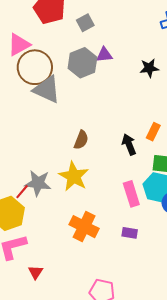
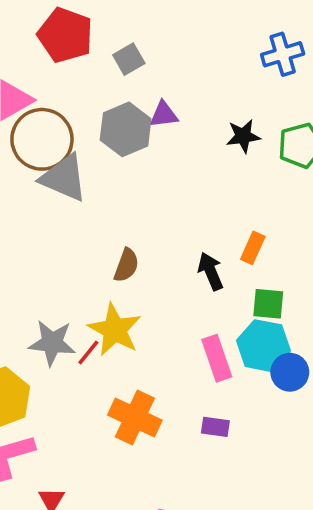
red line: (22, 192) -> (88, 352), moved

